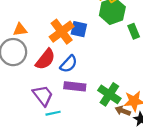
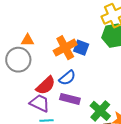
red semicircle: (45, 59) -> (46, 85), moved
purple trapezoid: (43, 95) -> (40, 103), turned -35

